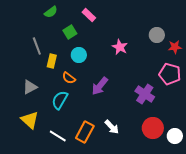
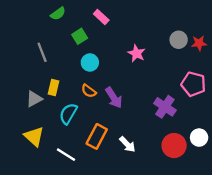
red star: (175, 47) -> (199, 43), moved
yellow rectangle: (52, 61) -> (53, 88), moved
orange semicircle: (69, 78) -> (89, 91), moved
purple arrow: (100, 86) -> (114, 98), turned -72
orange rectangle: (85, 132) -> (97, 136), moved
white circle: (175, 136) -> (199, 138), moved

